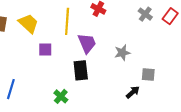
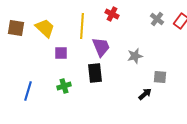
green cross: (61, 96) -> (64, 86), moved, turned 32

